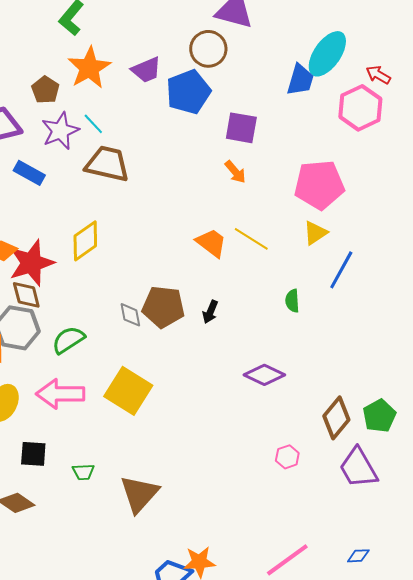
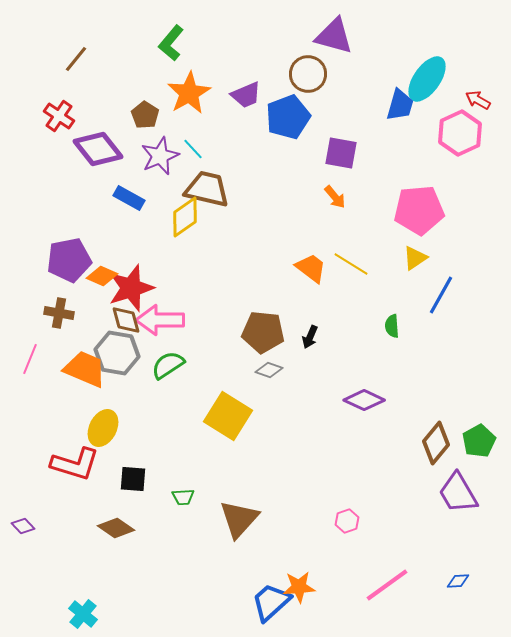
yellow diamond: (85, 241) -> (185, 217), moved
gray diamond: (130, 315) -> (269, 370), moved, turned -60
pink arrow: (60, 394) -> (160, 320), moved
pink hexagon: (287, 457) -> (347, 521), moved

